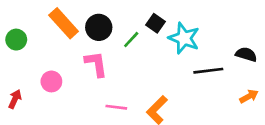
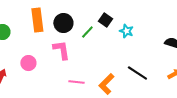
orange rectangle: (64, 23) -> (37, 20), turned 35
cyan star: (184, 38) -> (126, 31), size x0.6
black line: (208, 71) -> (137, 73), moved, turned 40

